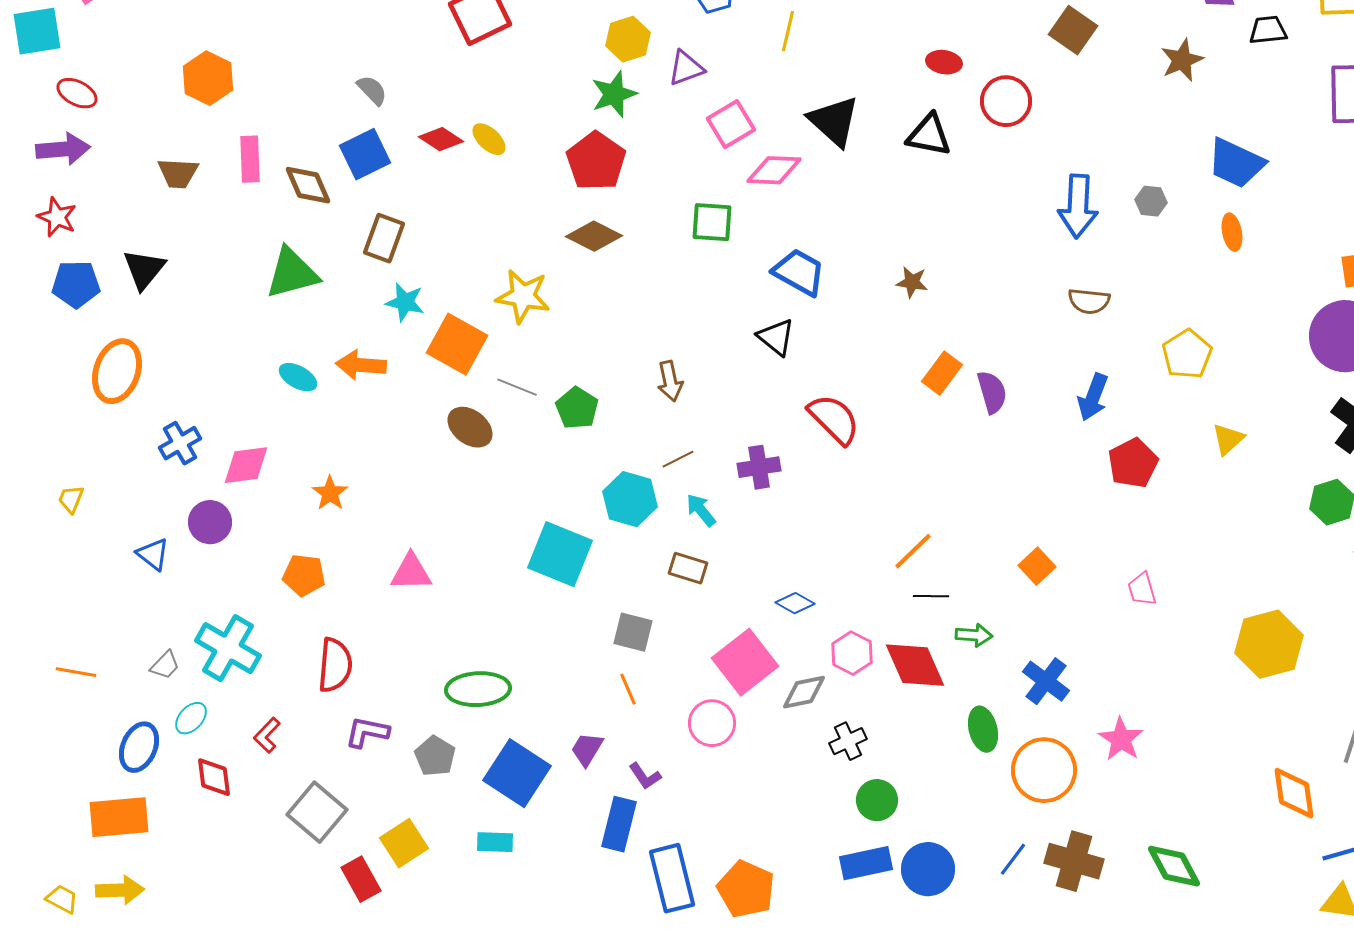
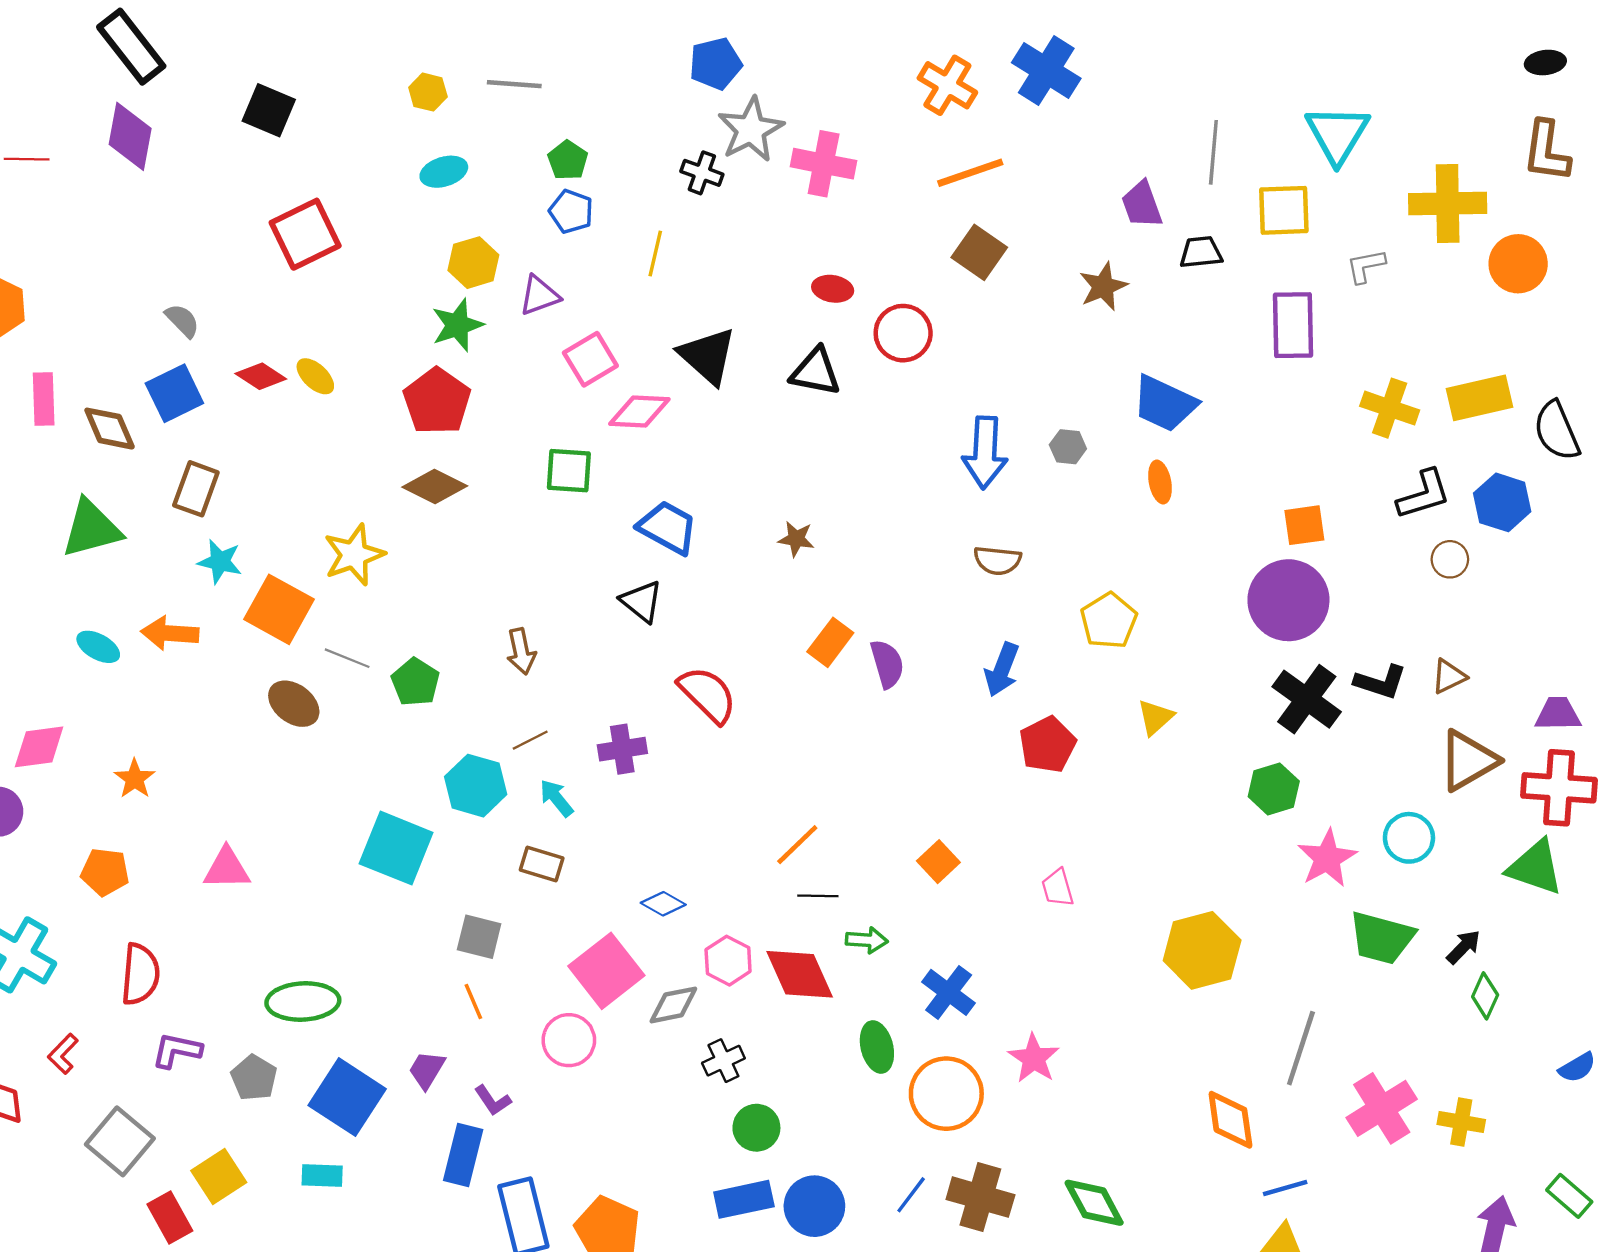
yellow star: (523, 296) -> (354, 555), turned -30

